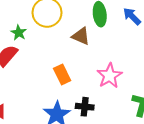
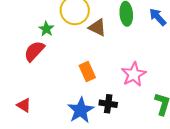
brown triangle: (81, 36) -> (97, 27), moved

